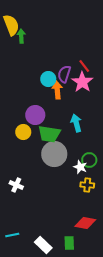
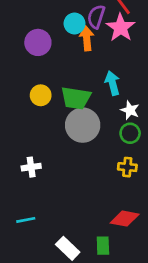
purple circle: (35, 115) -> (38, 42), moved
white star: (80, 167) -> (130, 110), moved
white cross: (16, 185) -> (31, 167), turned -32
cyan line: (12, 235) -> (26, 220), moved

